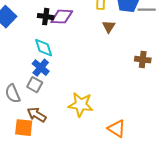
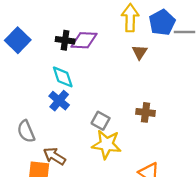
brown cross: (143, 60) -> (146, 112), moved
gray square: (35, 85) -> (101, 121), moved

